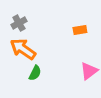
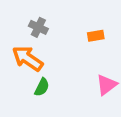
gray cross: (19, 23) -> (38, 27), moved, turned -35

